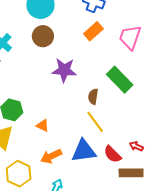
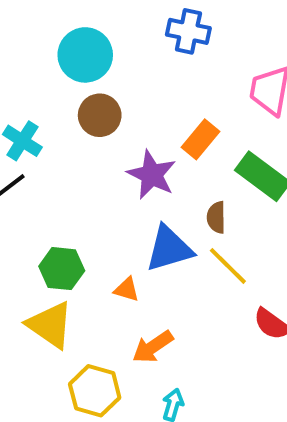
orange rectangle: (93, 31) -> (200, 139), moved
purple star: (64, 70) -> (152, 175), turned 30
blue triangle: (84, 151) -> (169, 249), moved

